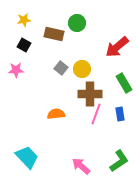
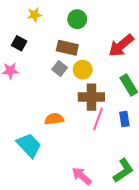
yellow star: (24, 20) -> (34, 15), moved
brown rectangle: (54, 34) -> (67, 48), moved
cyan trapezoid: (27, 157) -> (29, 145), moved

